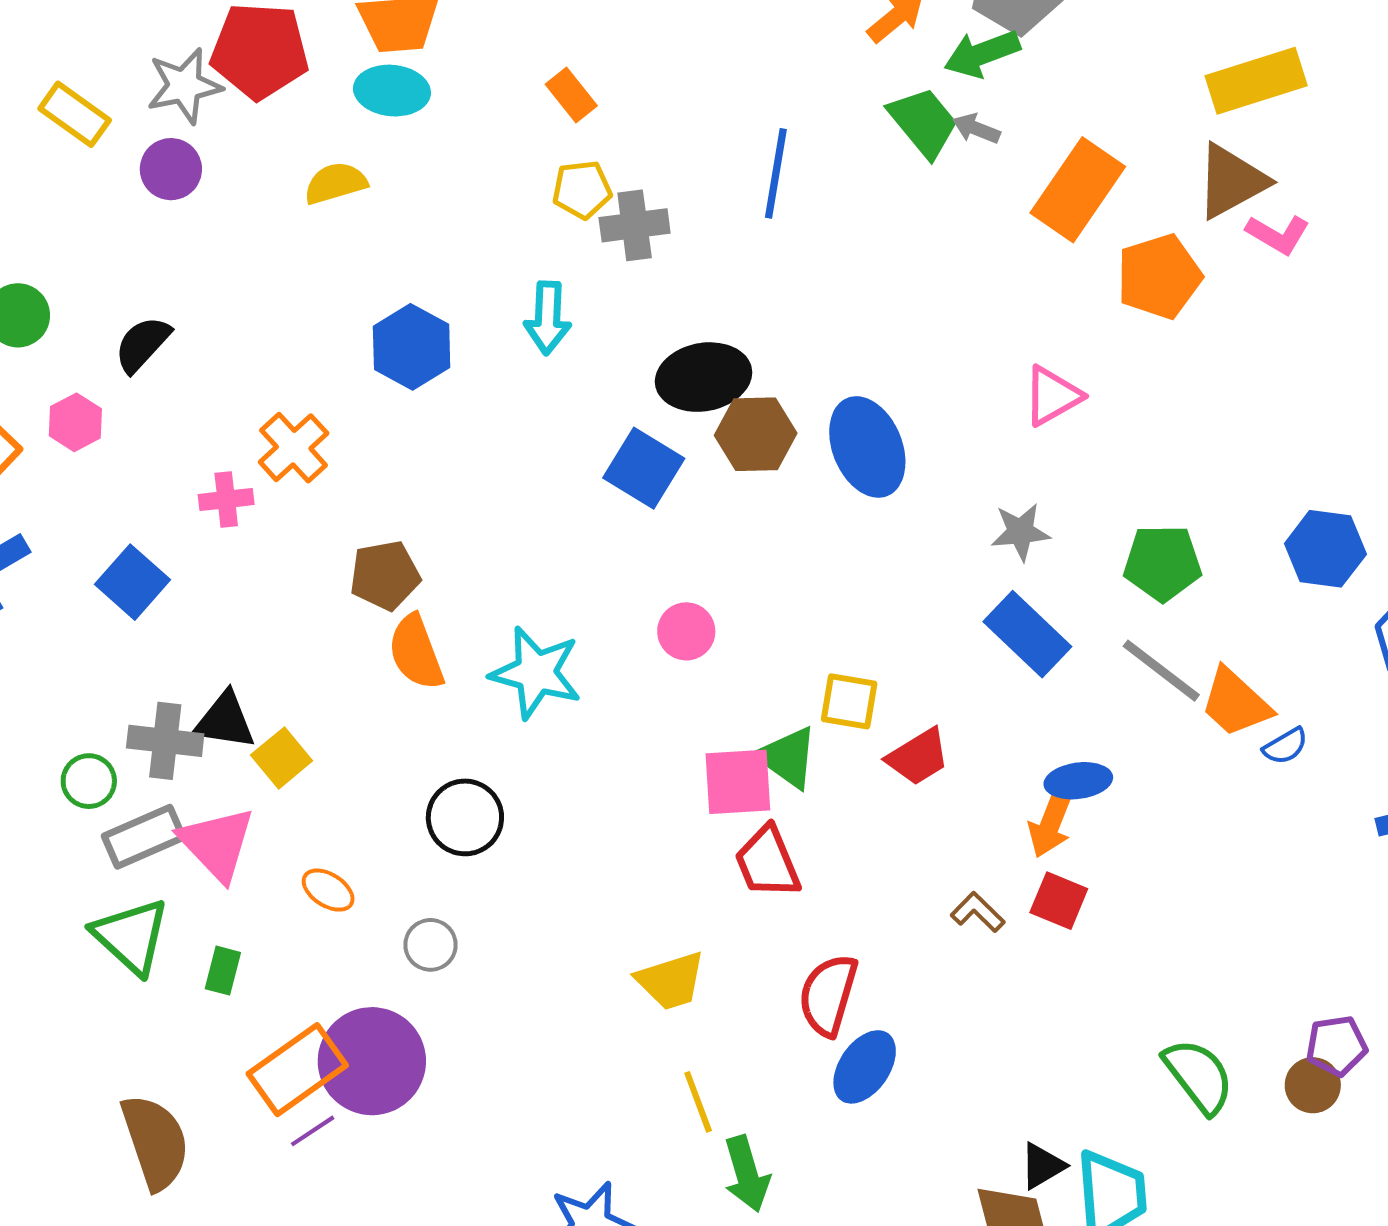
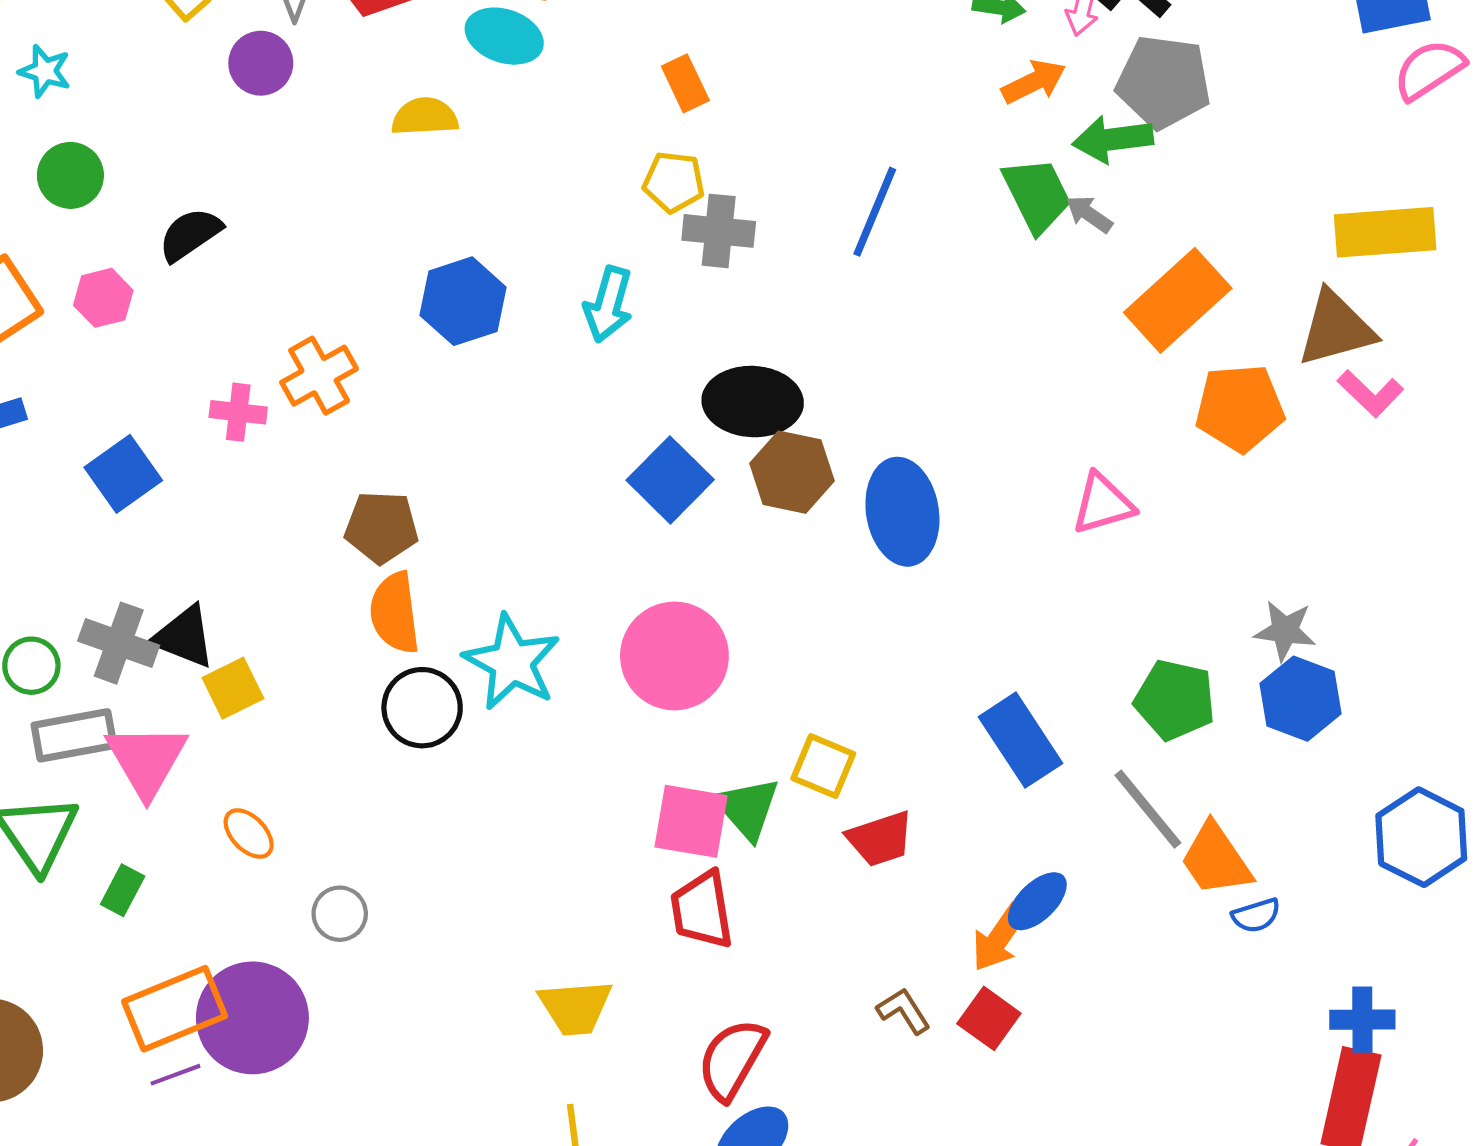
gray star: (1020, 532) -> (1285, 631), moved
blue hexagon: (1325, 549) -> (1301, 699), moved
pink circle: (686, 631) -> (674, 656), size x1.8
blue ellipse: (1078, 781) -> (1037, 901), turned -50
black circle: (465, 817) -> (422, 708), moved

